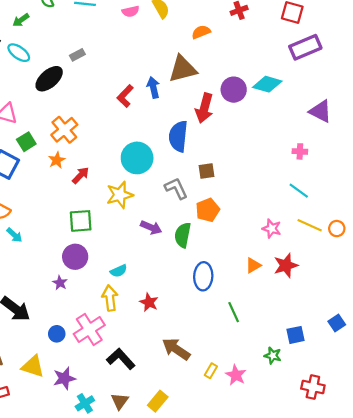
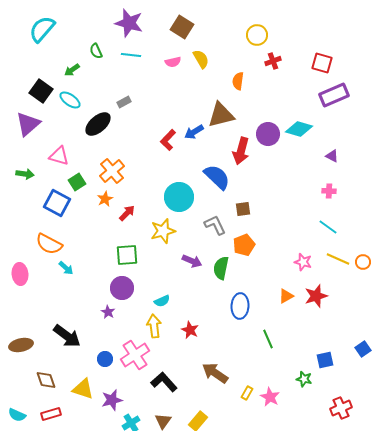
orange semicircle: (201, 32) -> (238, 81), turned -60
blue arrow: (153, 87) -> (194, 132), turned -108
purple triangle: (320, 111) -> (332, 156), moved, size x0.6
blue semicircle: (178, 136) -> (217, 177), turned 128
red cross: (313, 387) -> (341, 408), turned -35

